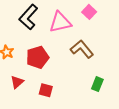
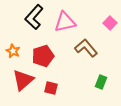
pink square: (89, 12) -> (110, 23), moved
red triangle: (17, 82) -> (23, 80), size x1.6

